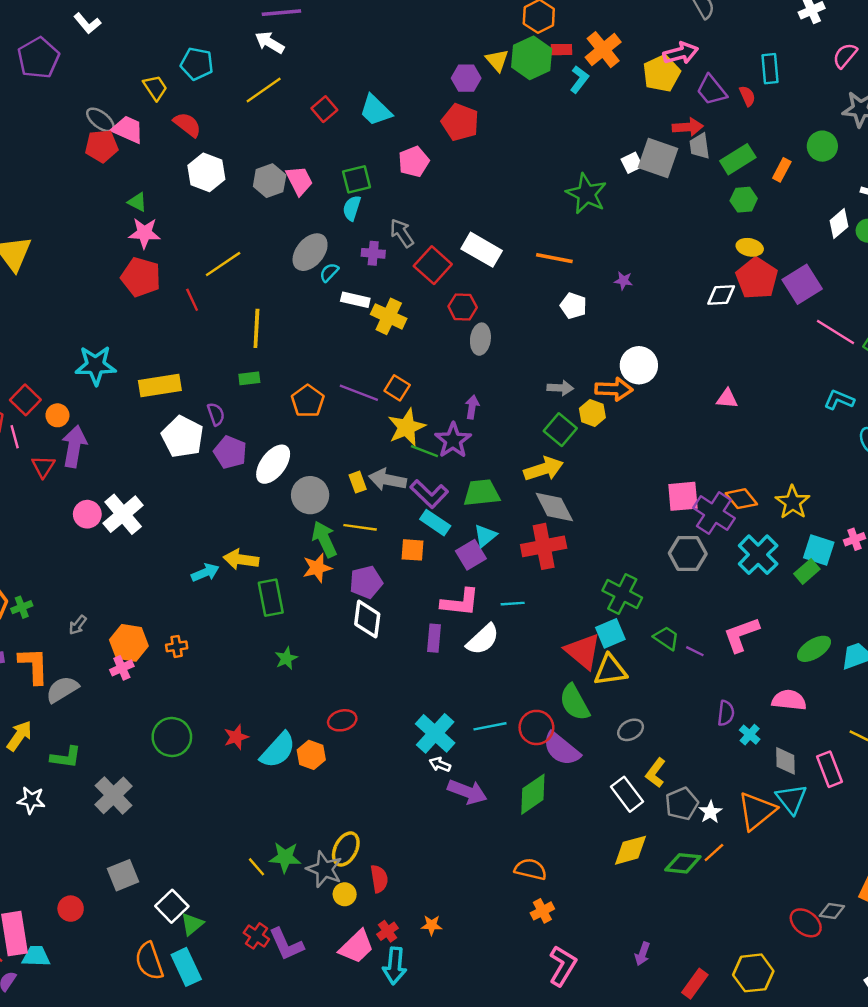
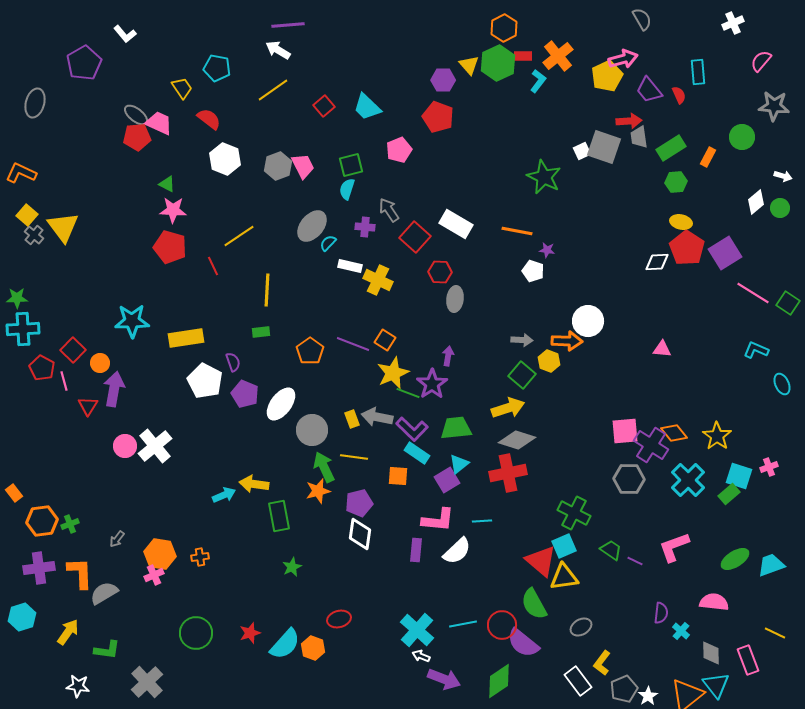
purple star: (623, 281) -> (547, 250), moved
gray diamond: (554, 507) -> (517, 440), turned -45

